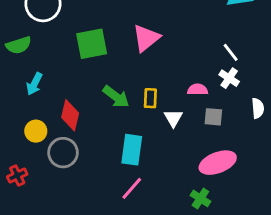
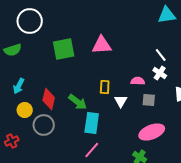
pink triangle: (146, 38) -> (102, 45), turned 35
cyan arrow: (34, 84) -> (19, 86), moved
green arrow: (116, 97) -> (78, 102), moved

